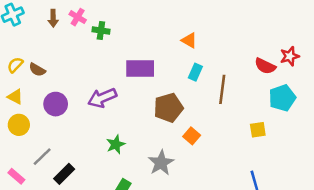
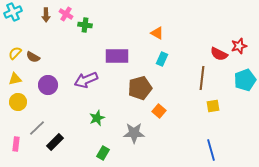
brown line: (222, 89) -> (202, 78), moved
yellow triangle: (15, 97) -> (15, 79), turned -40
cyan pentagon: (282, 98) -> (245, 80), moved
gray star: (161, 163) -> (134, 133), turned 30
pink rectangle: (16, 176) -> (16, 144), turned 56

